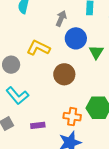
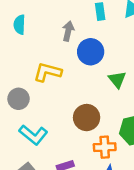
green triangle: (96, 52) -> (117, 80), moved
brown circle: (64, 74) -> (87, 118), moved

